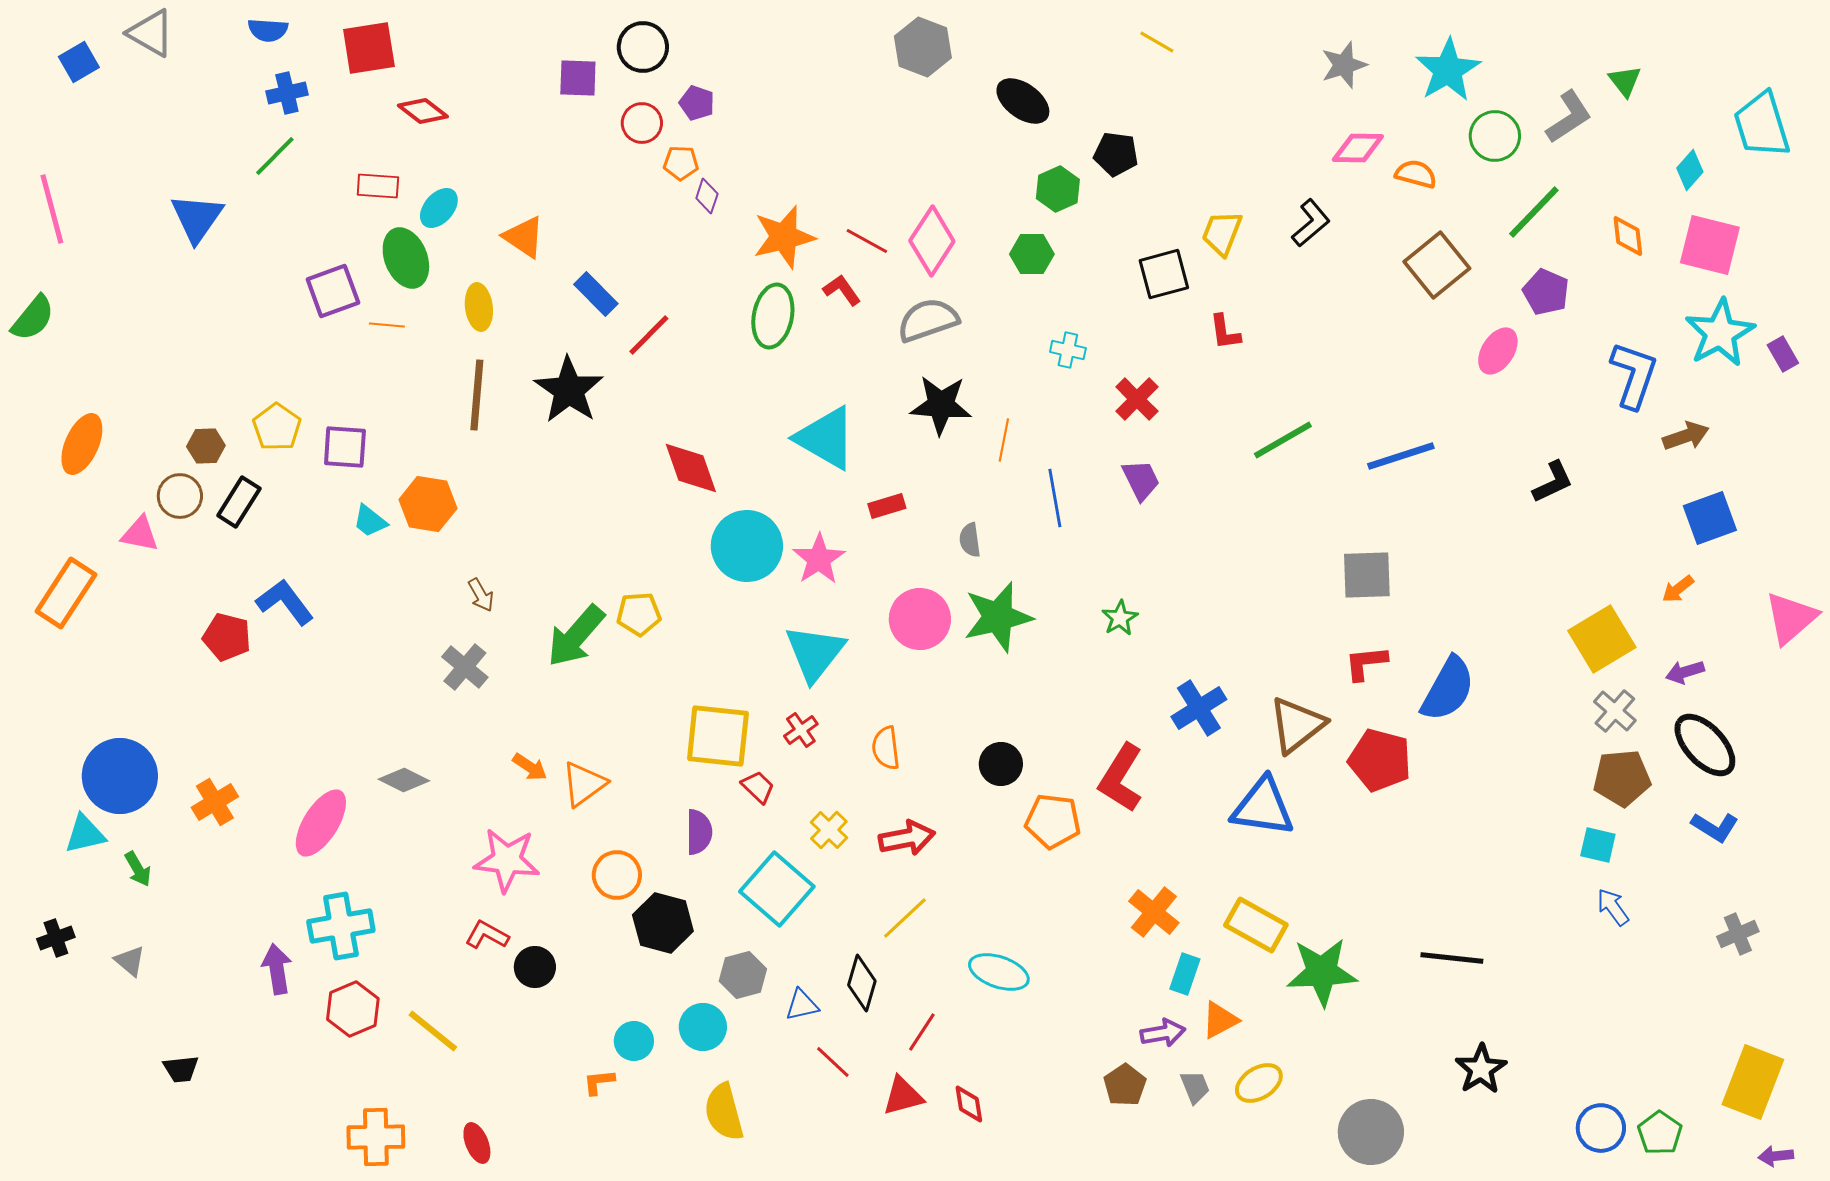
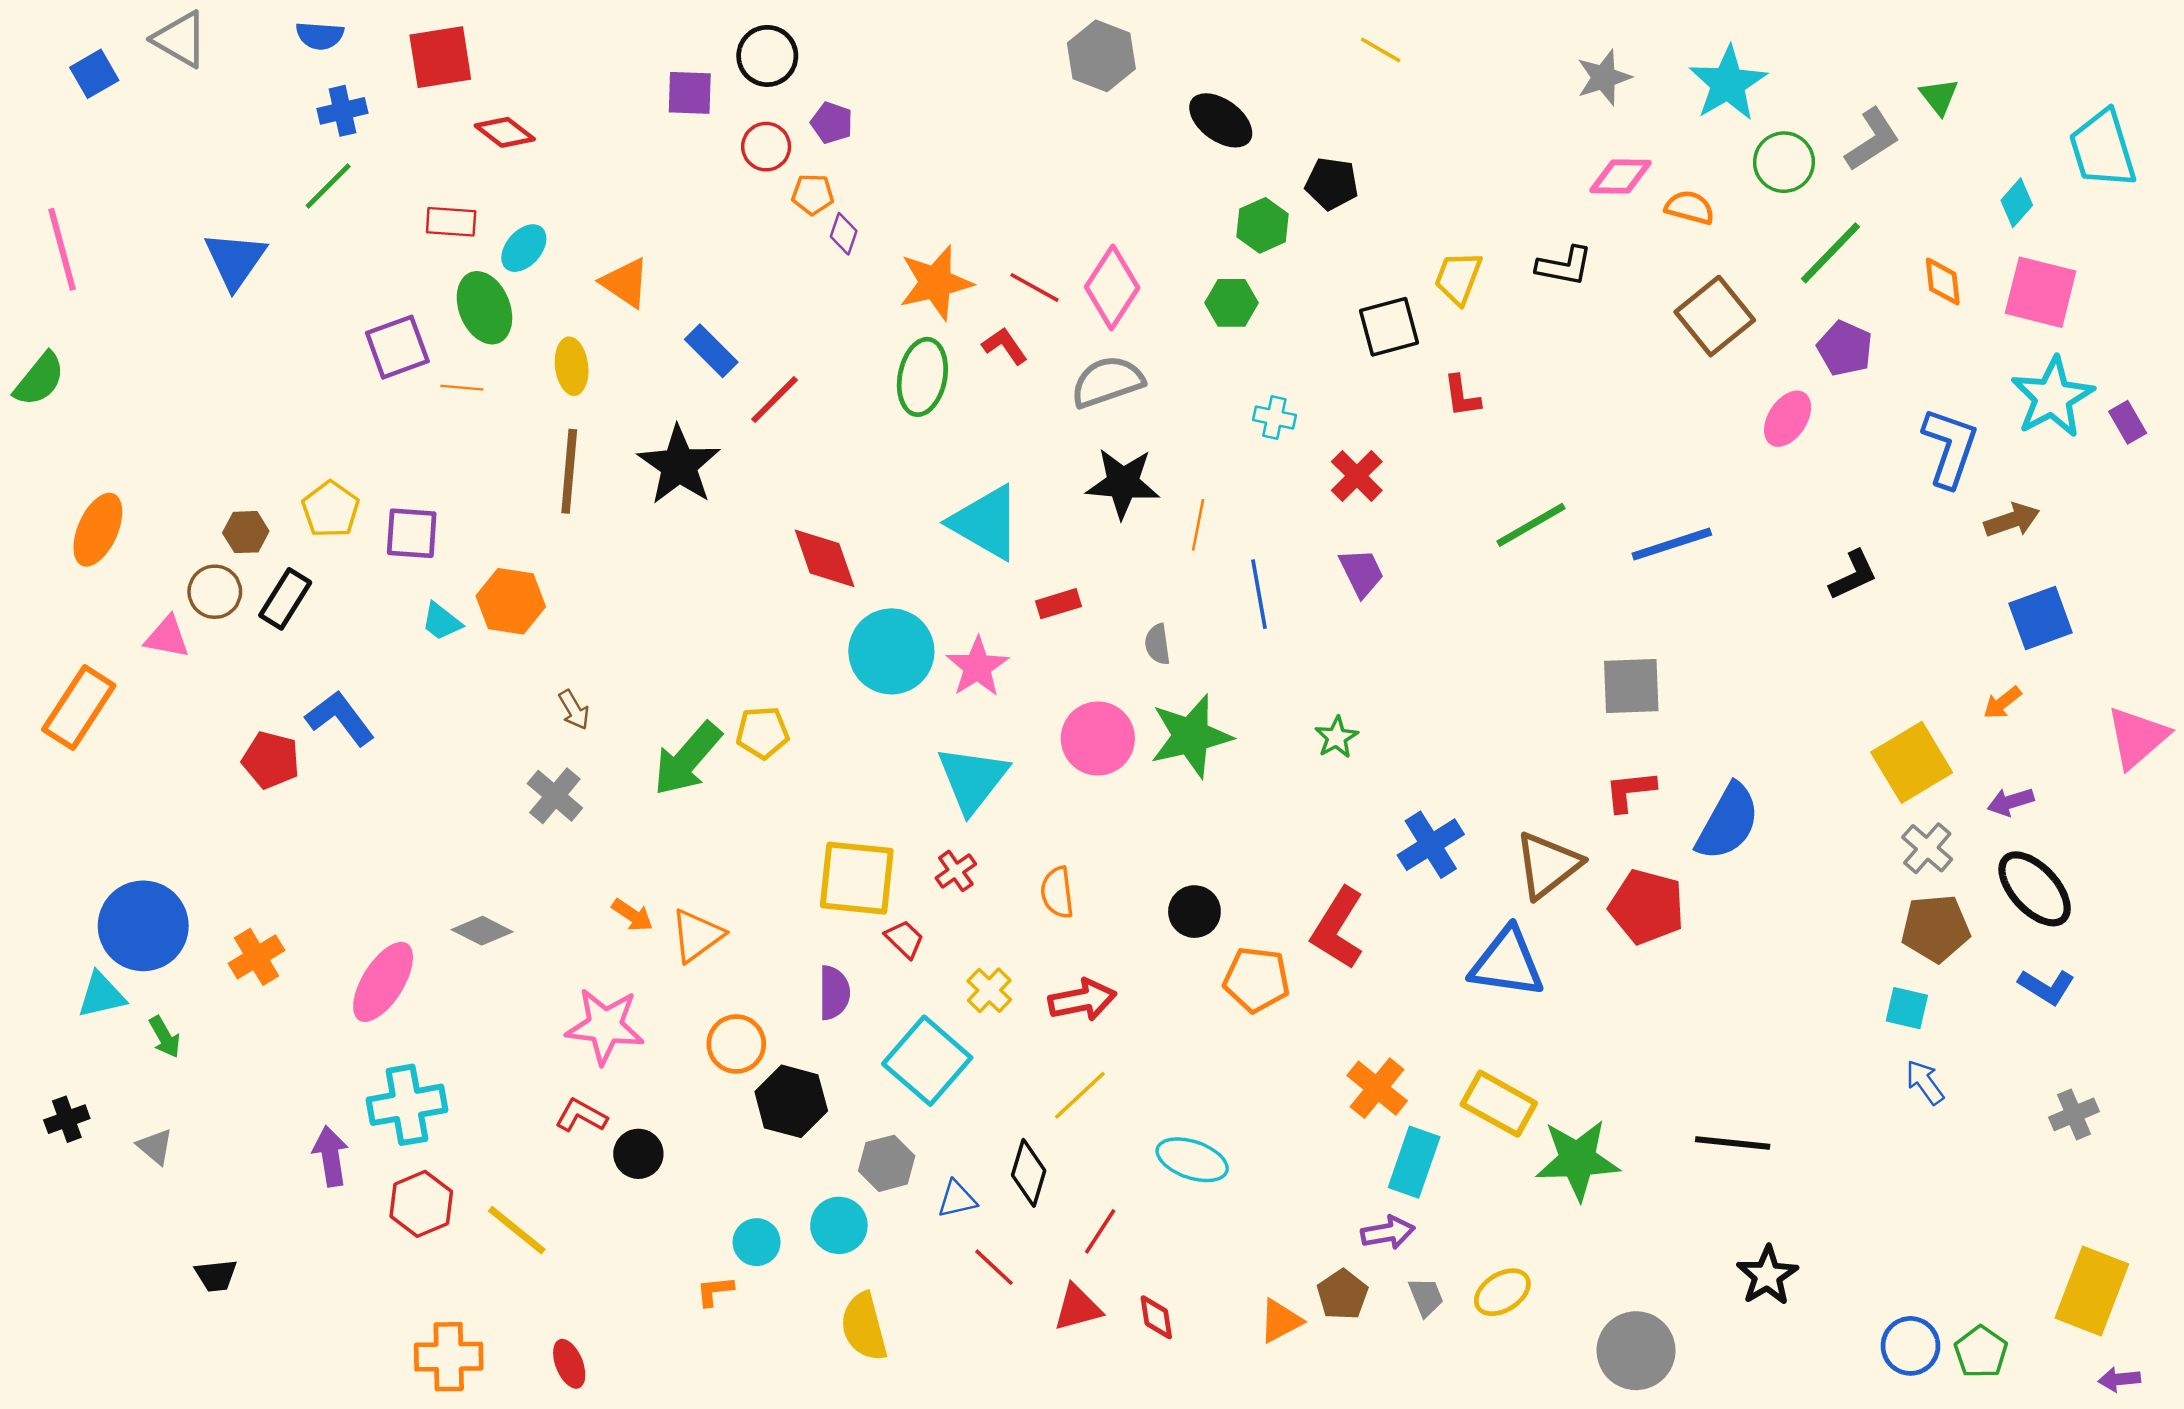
black L-shape: (1311, 223) -> (1564, 266), turned 51
cyan rectangle: (1185, 974) -> (1414, 1162), size x1.4
orange triangle: (1220, 1020) -> (1280, 1321), moved

